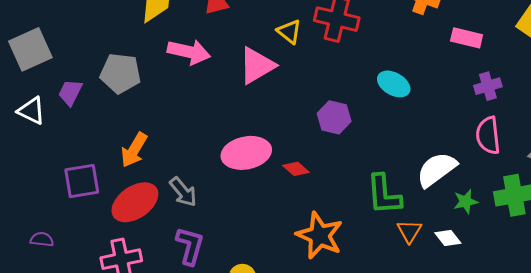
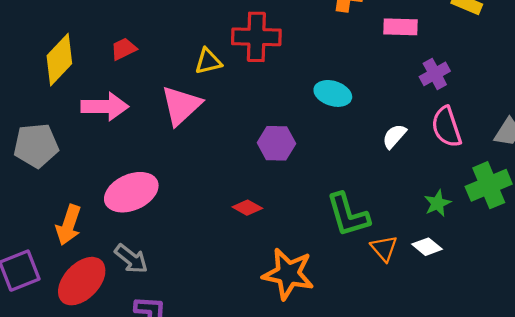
yellow triangle: (289, 32) -> (208, 61), turned -40
pink ellipse: (246, 153) -> (131, 192), moved
white semicircle: (437, 170) -> (394, 136), moved, size x0.6

